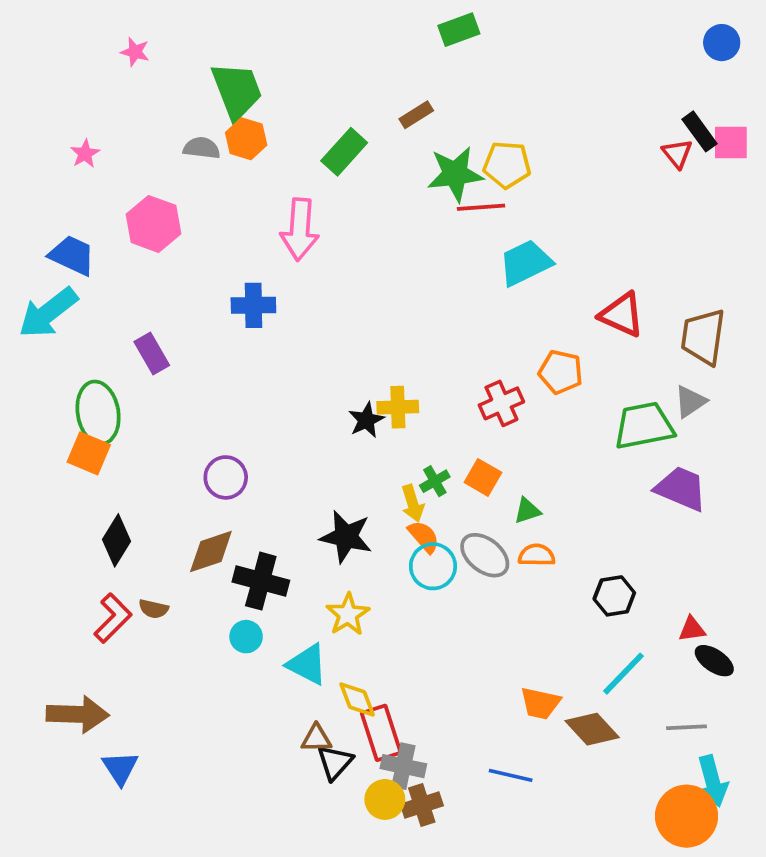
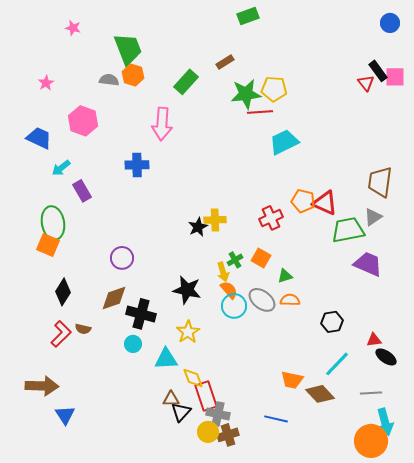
cyan arrow: (48, 313) -> (61, 168), moved, size x0.6
red triangle: (622, 315) -> (325, 203), moved
cyan triangle: (307, 664) -> (166, 359), turned -30

